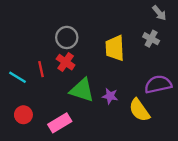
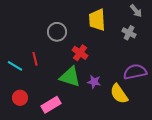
yellow trapezoid: (115, 48) -> (97, 20), moved
red cross: (66, 62) -> (80, 53), moved

